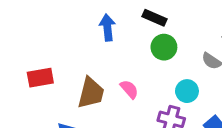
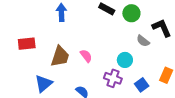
blue arrow: (107, 28) -> (61, 12), moved
green circle: (164, 47) -> (131, 13), moved

